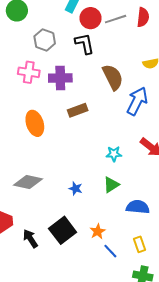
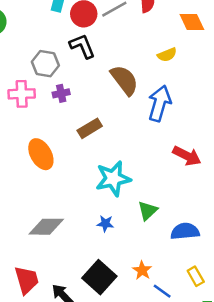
gray hexagon: (45, 40) -> (45, 64), moved
purple cross: (60, 78) -> (61, 93), size x0.6
cyan star: (114, 154) -> (113, 179), moved, size x1.8

